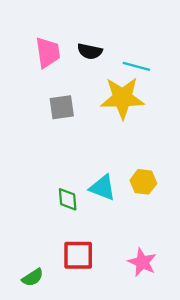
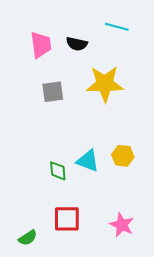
cyan line: (136, 66) -> (117, 27), moved

